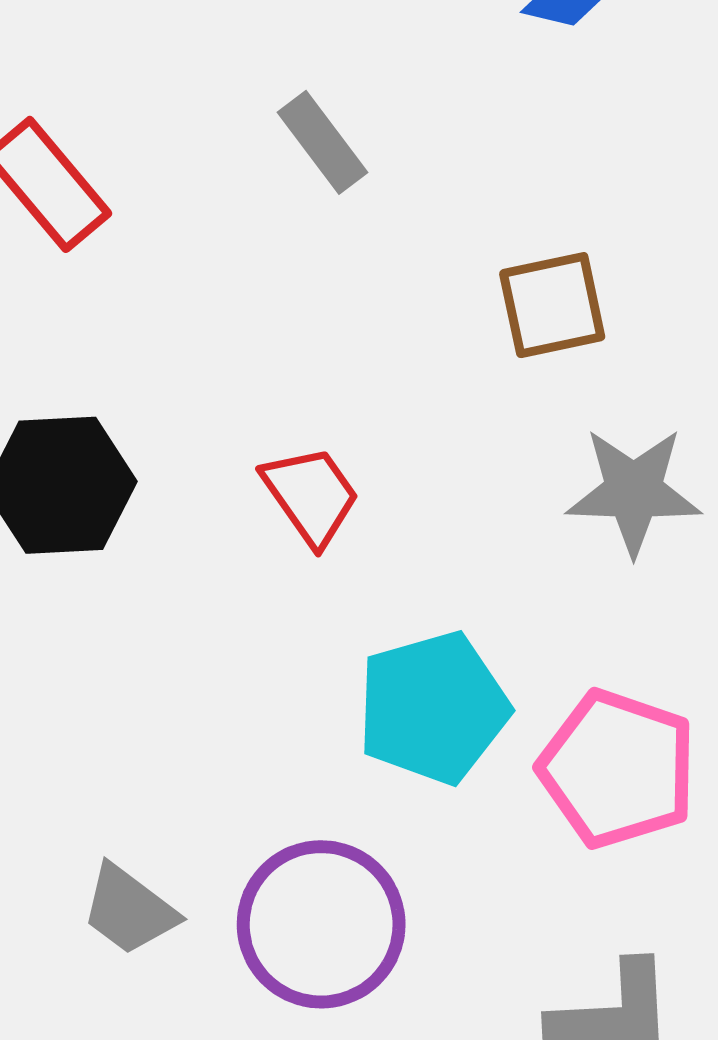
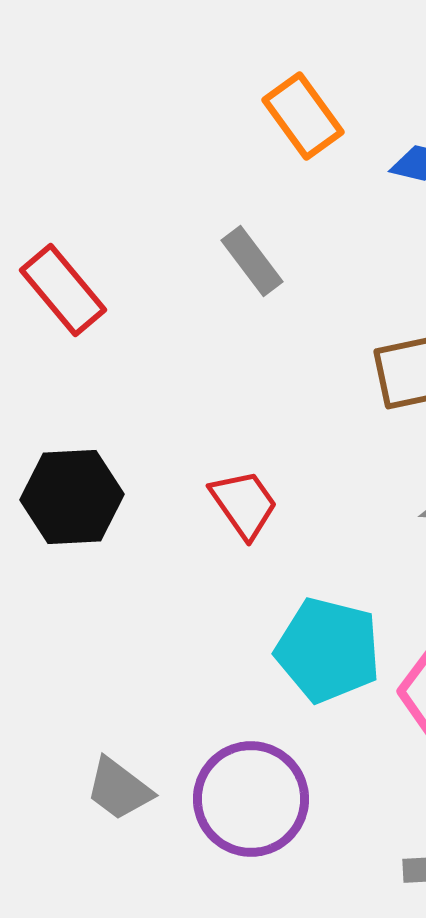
cyan pentagon: (433, 708) -> (328, 650), turned 30

